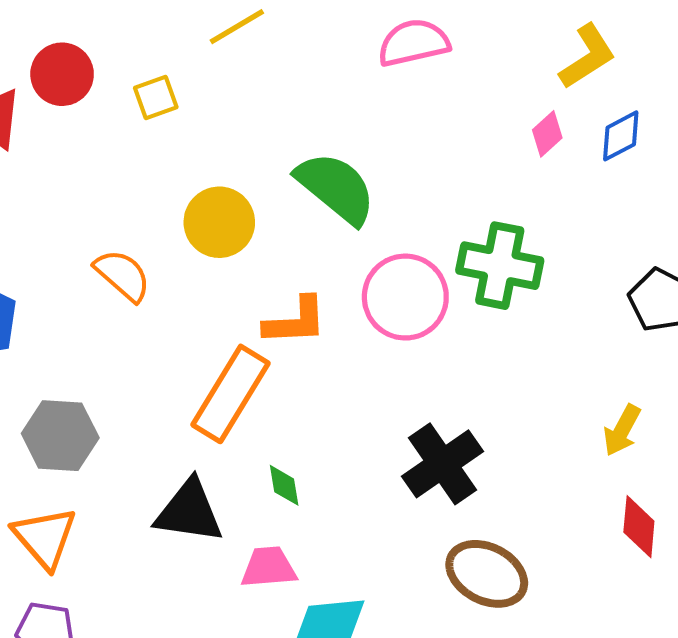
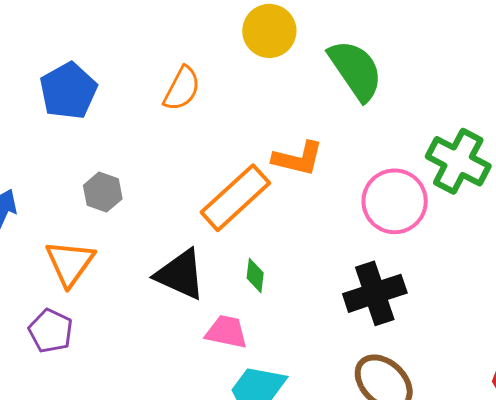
yellow circle: (219, 222) -> (269, 31), moved
orange semicircle: (123, 275) -> (182, 89), turned 60
pink circle: (405, 297) -> (395, 201), moved
gray hexagon: (60, 436) -> (103, 192), size x0.7

